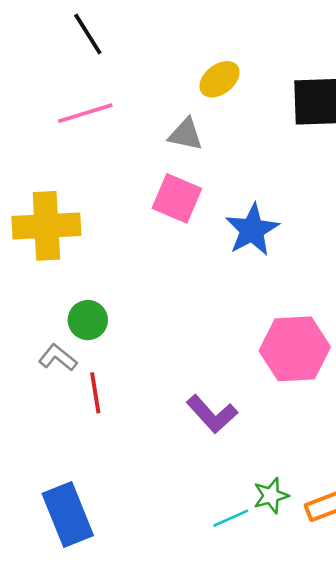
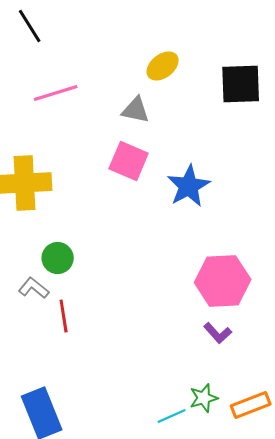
black line: (88, 34) -> (30, 26), moved
purple L-shape: (212, 414) -> (218, 333), moved, size x0.7

